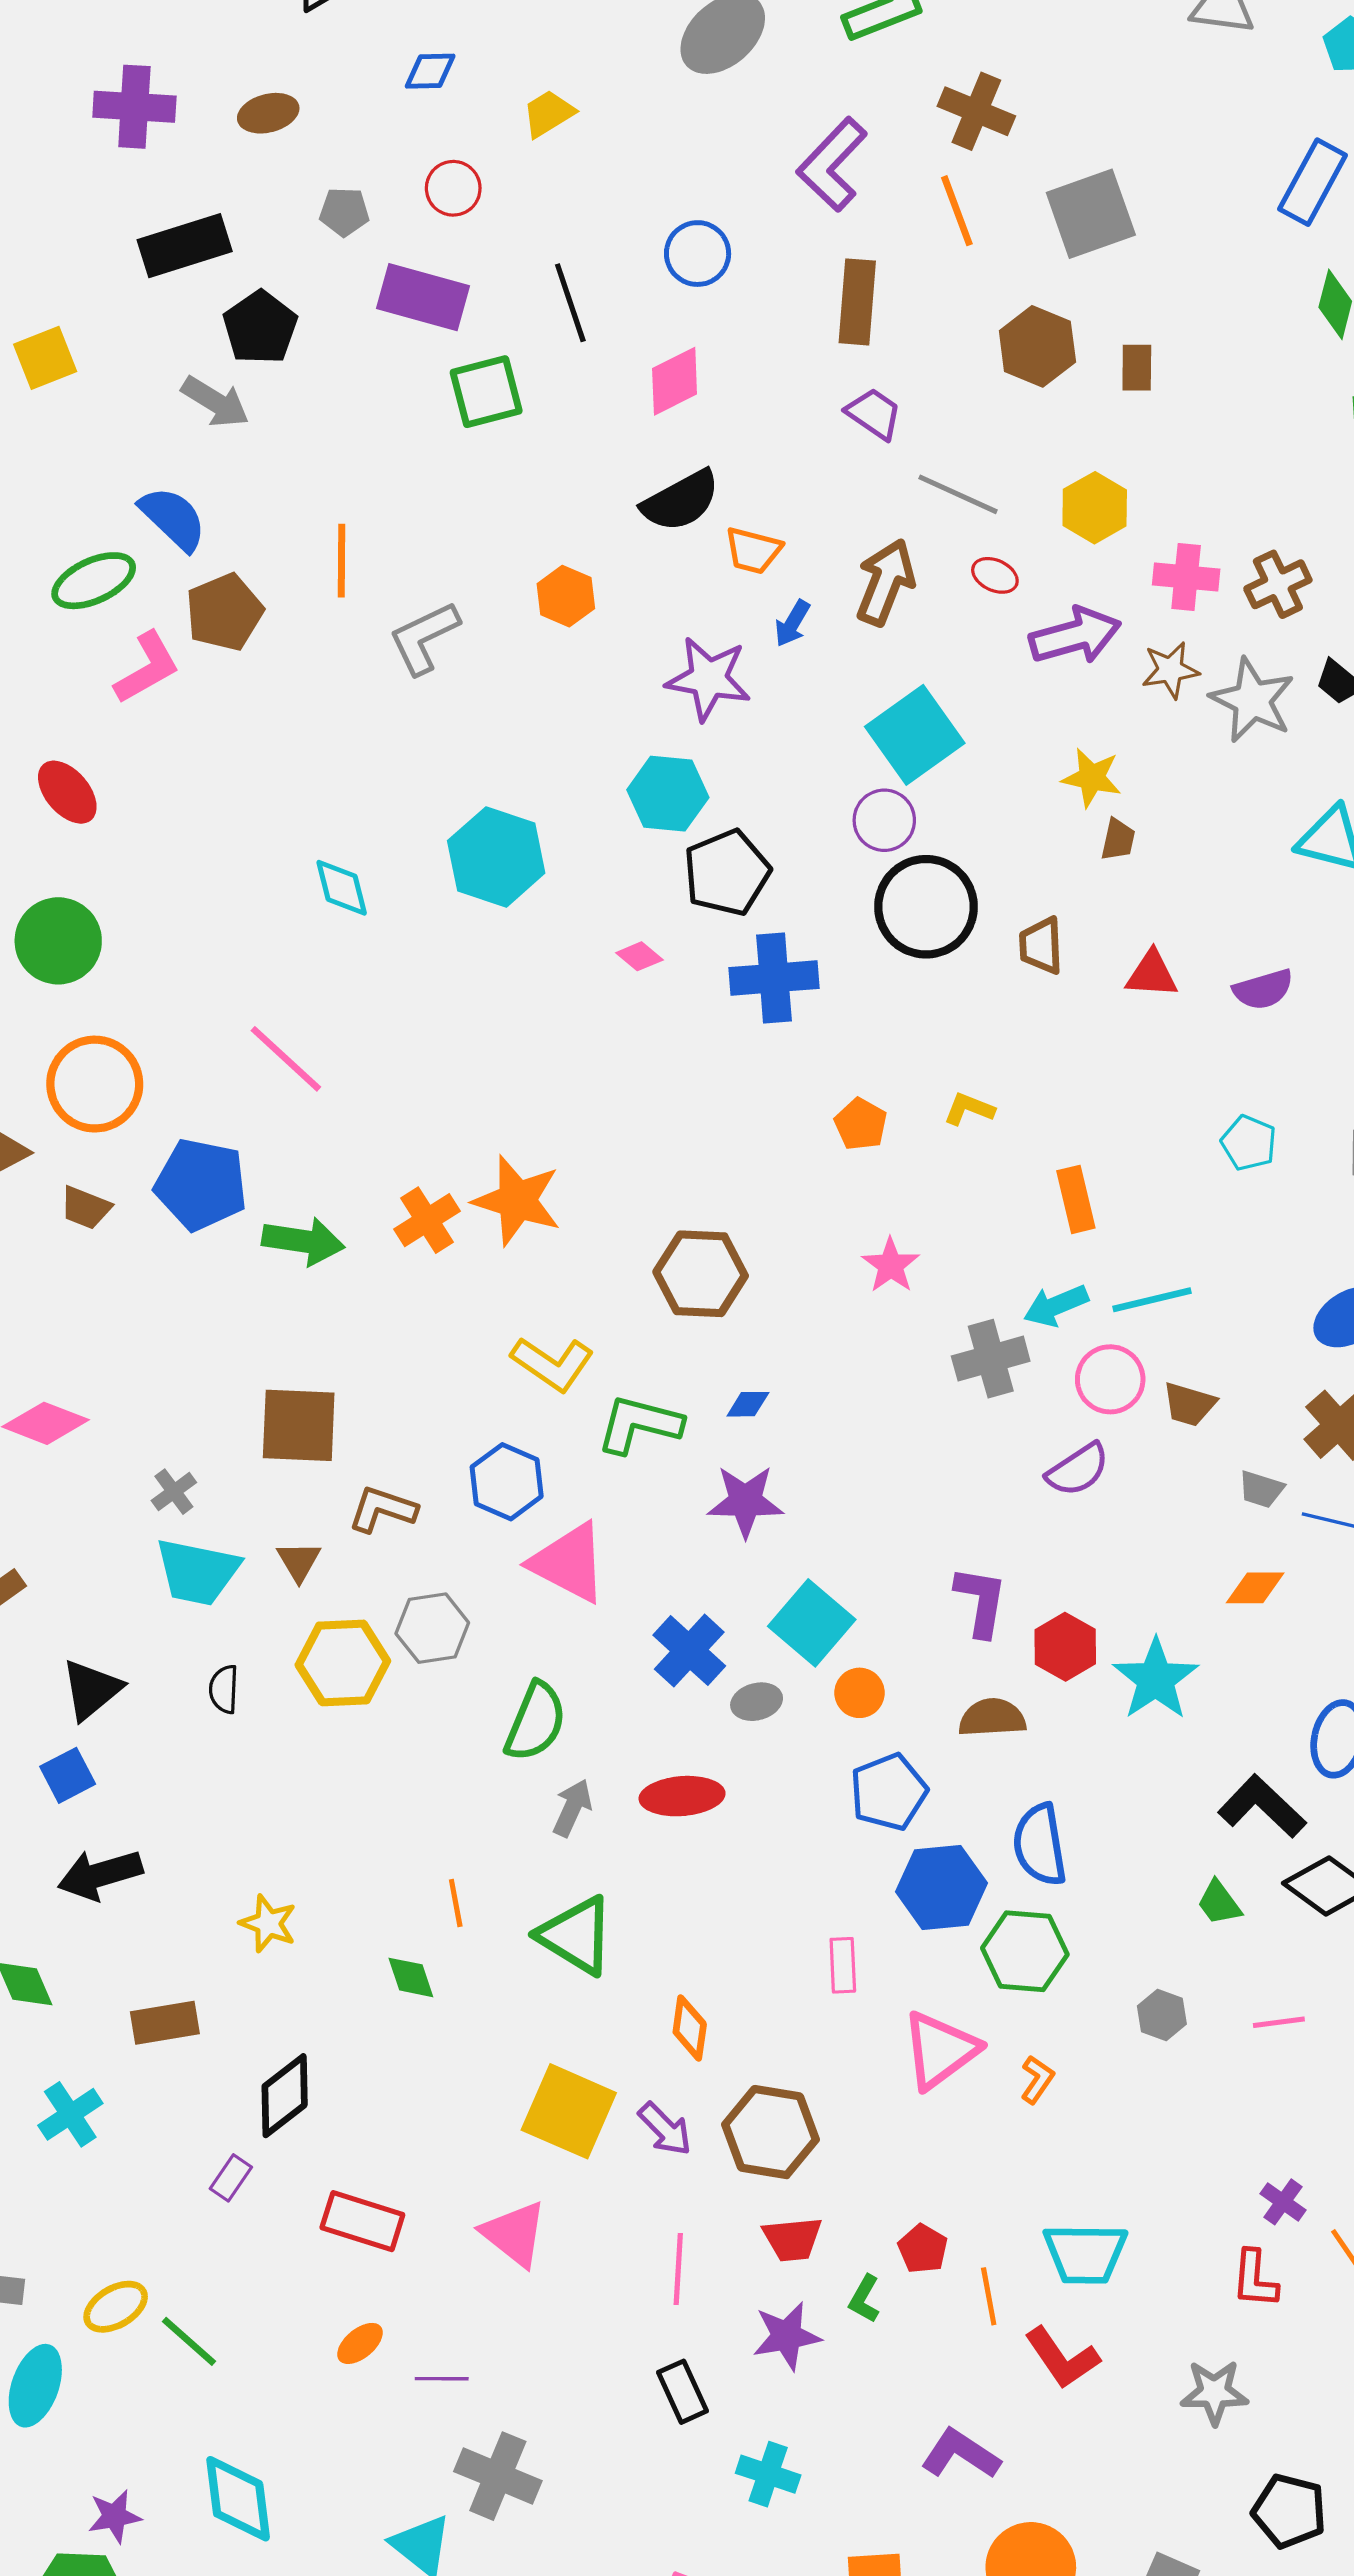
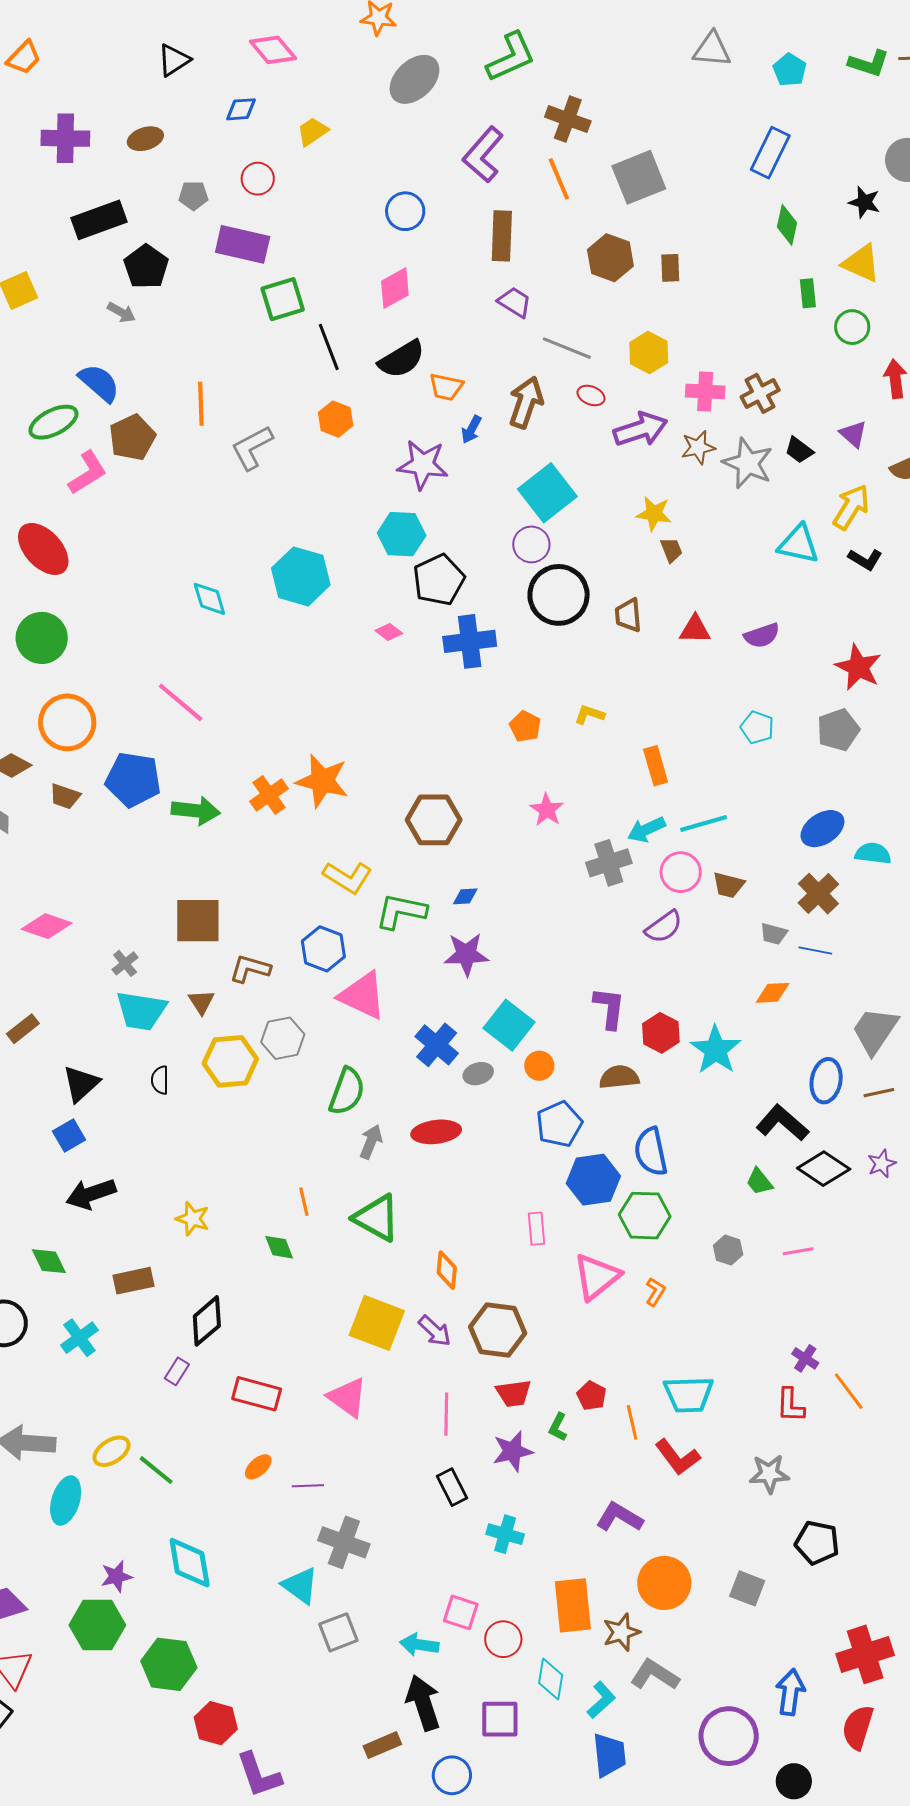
black line: (570, 303) -> (329, 347), moved
gray arrow: (215, 402) -> (121, 312), size x0.7
red ellipse: (67, 792) -> (43, 549), size x1.4
brown trapezoid: (1118, 840) -> (671, 550), turned -32

